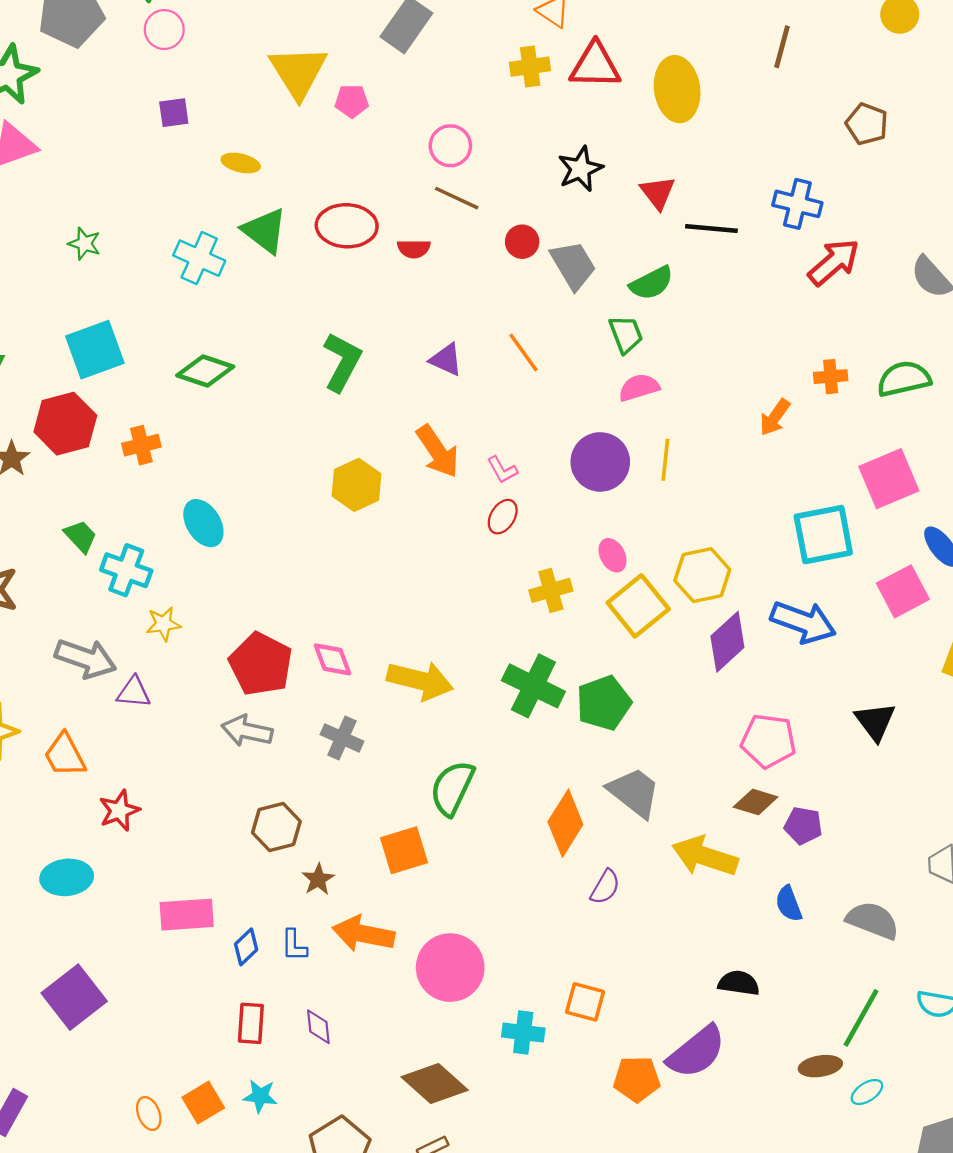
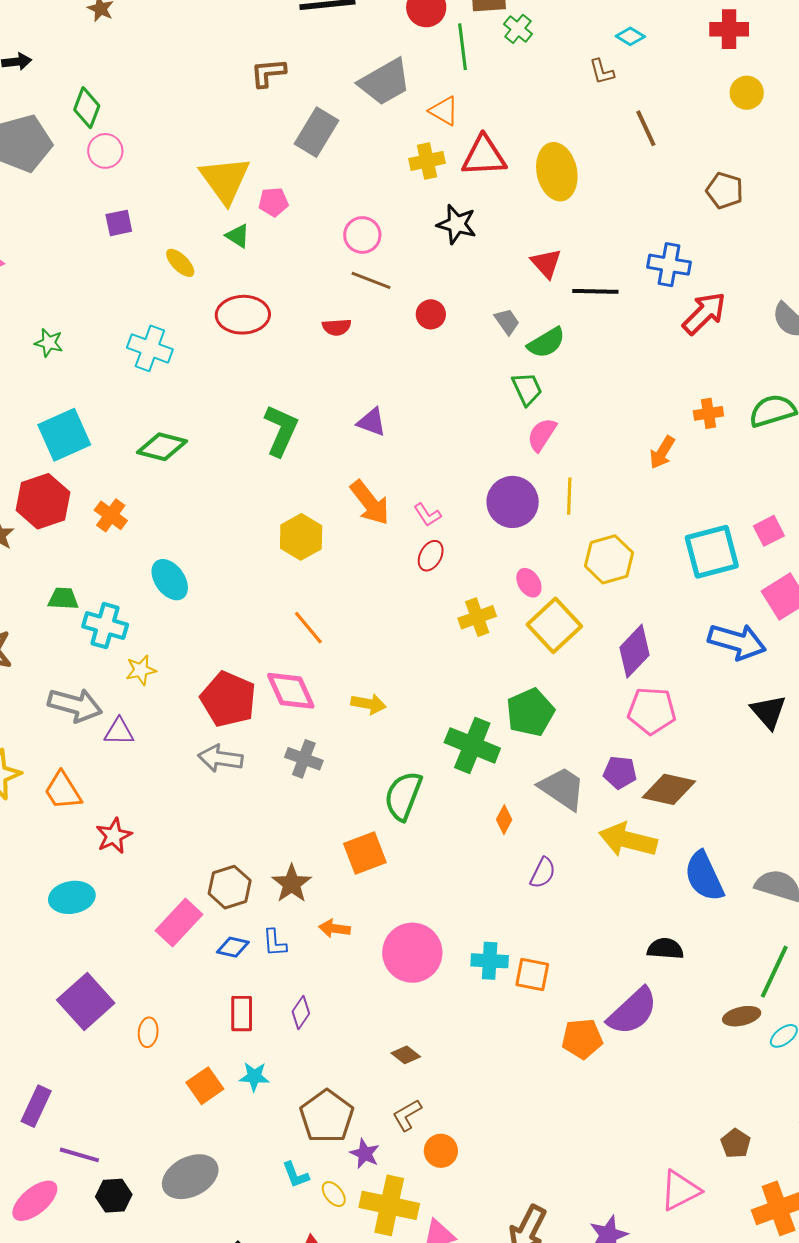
brown line: (782, 47) -> (646, 128), turned -36
yellow ellipse: (241, 163) -> (180, 263), turned 36
black star: (580, 169) -> (457, 224), moved, turned -30
red ellipse: (347, 226) -> (243, 315), moved
green triangle: (265, 231) -> (238, 236), moved, size x0.6
gray trapezoid: (573, 265) -> (507, 322), moved, size x0.6
orange line: (524, 352) -> (308, 628), moved
pink semicircle: (639, 388) -> (542, 435), turned -36
orange cross: (141, 445) -> (111, 515), turned -36
pink square: (889, 479) -> (769, 531), moved, size x0.6
green trapezoid: (80, 536) -> (63, 599), turned -40
yellow hexagon: (702, 575) -> (609, 559), moved
blue arrow: (803, 622) -> (737, 642), moved
pink diamond: (333, 659) -> (291, 691), size x1.4
yellow arrow: (420, 681) -> (369, 704), size x0.6
green cross: (533, 686) -> (472, 745), moved
pink pentagon: (768, 741) -> (652, 711), moved
brown diamond: (756, 802) -> (669, 789), size x1.4
orange diamond: (565, 823) -> (504, 820), size x0.5
purple pentagon: (803, 826) -> (620, 772), moved
brown hexagon: (276, 827) -> (230, 887), moved
brown star: (318, 879) -> (292, 884), size x1.4
blue semicircle: (789, 904) -> (704, 876), size x1.6
pink rectangle: (187, 915) -> (179, 922), turned -39
orange arrow: (363, 934) -> (334, 929), size x0.6
blue diamond: (246, 947) -> (233, 947), turned 60
purple diamond: (318, 1027) -> (301, 1012), turned 44
cyan cross: (523, 1033) -> (490, 961), moved
brown diamond: (435, 1083) -> (406, 1055), size x0.5
orange ellipse: (149, 1114) -> (148, 1032), moved, turned 32

